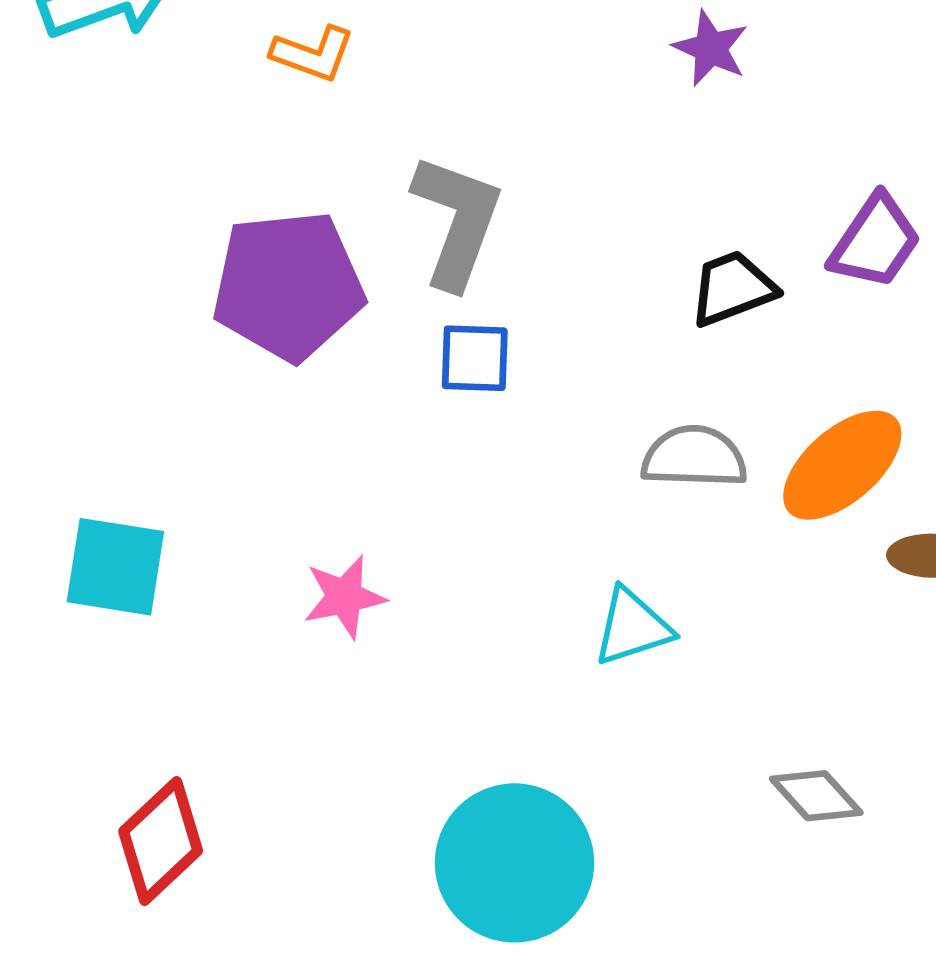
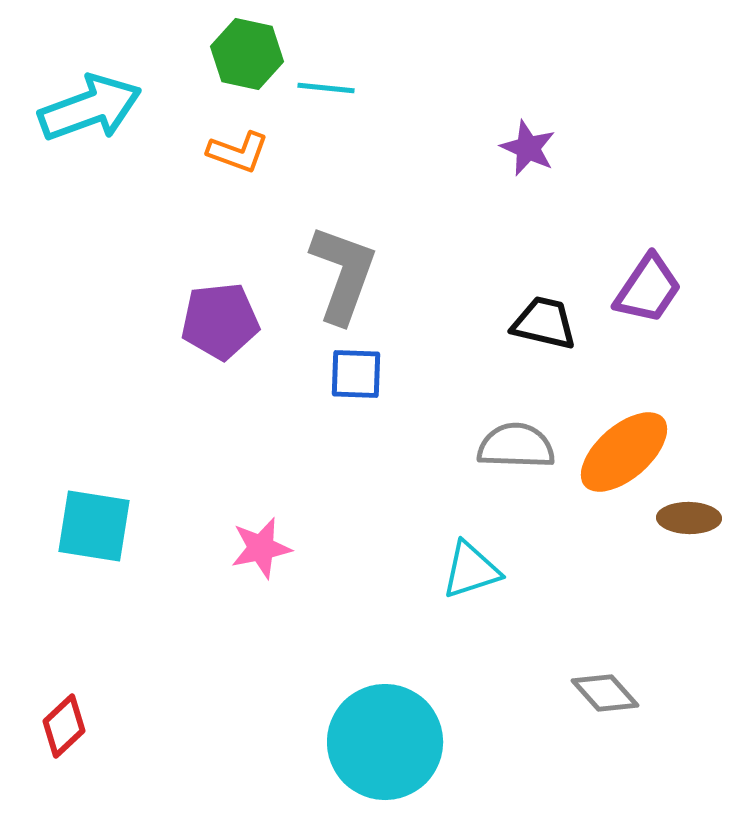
purple pentagon: (288, 286) -> (220, 321), size x0.7
black trapezoid: (733, 288) -> (544, 323), turned 34
red diamond: (161, 841) -> (64, 726), moved, size x0.7

